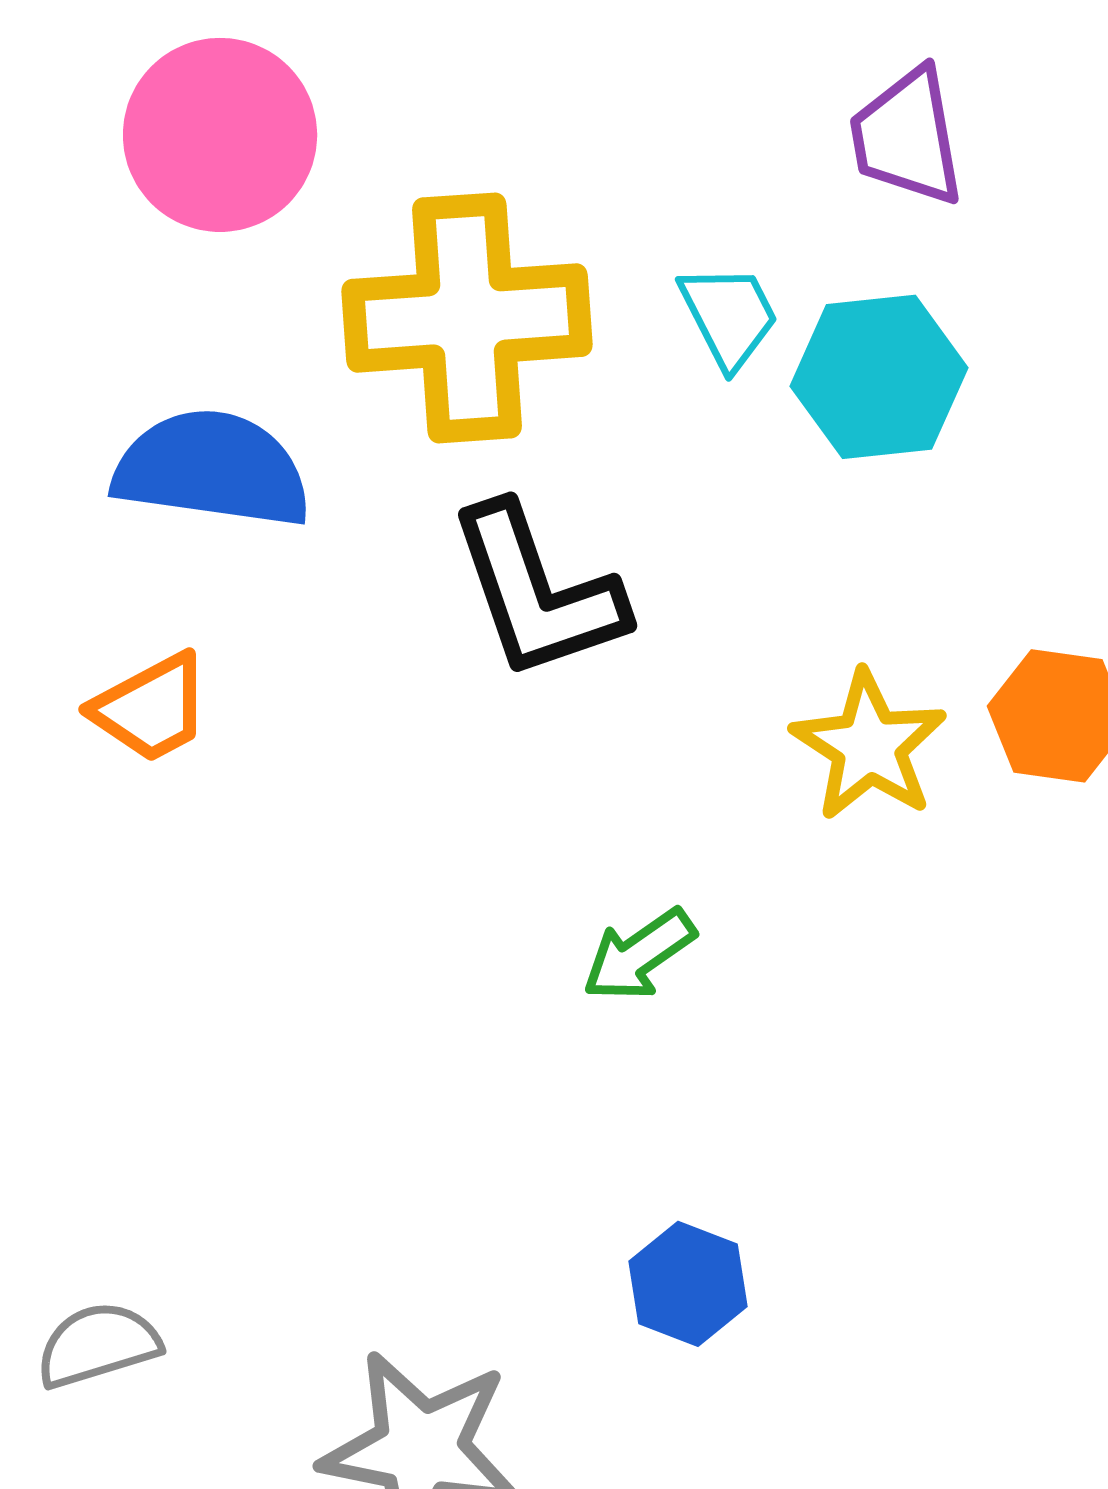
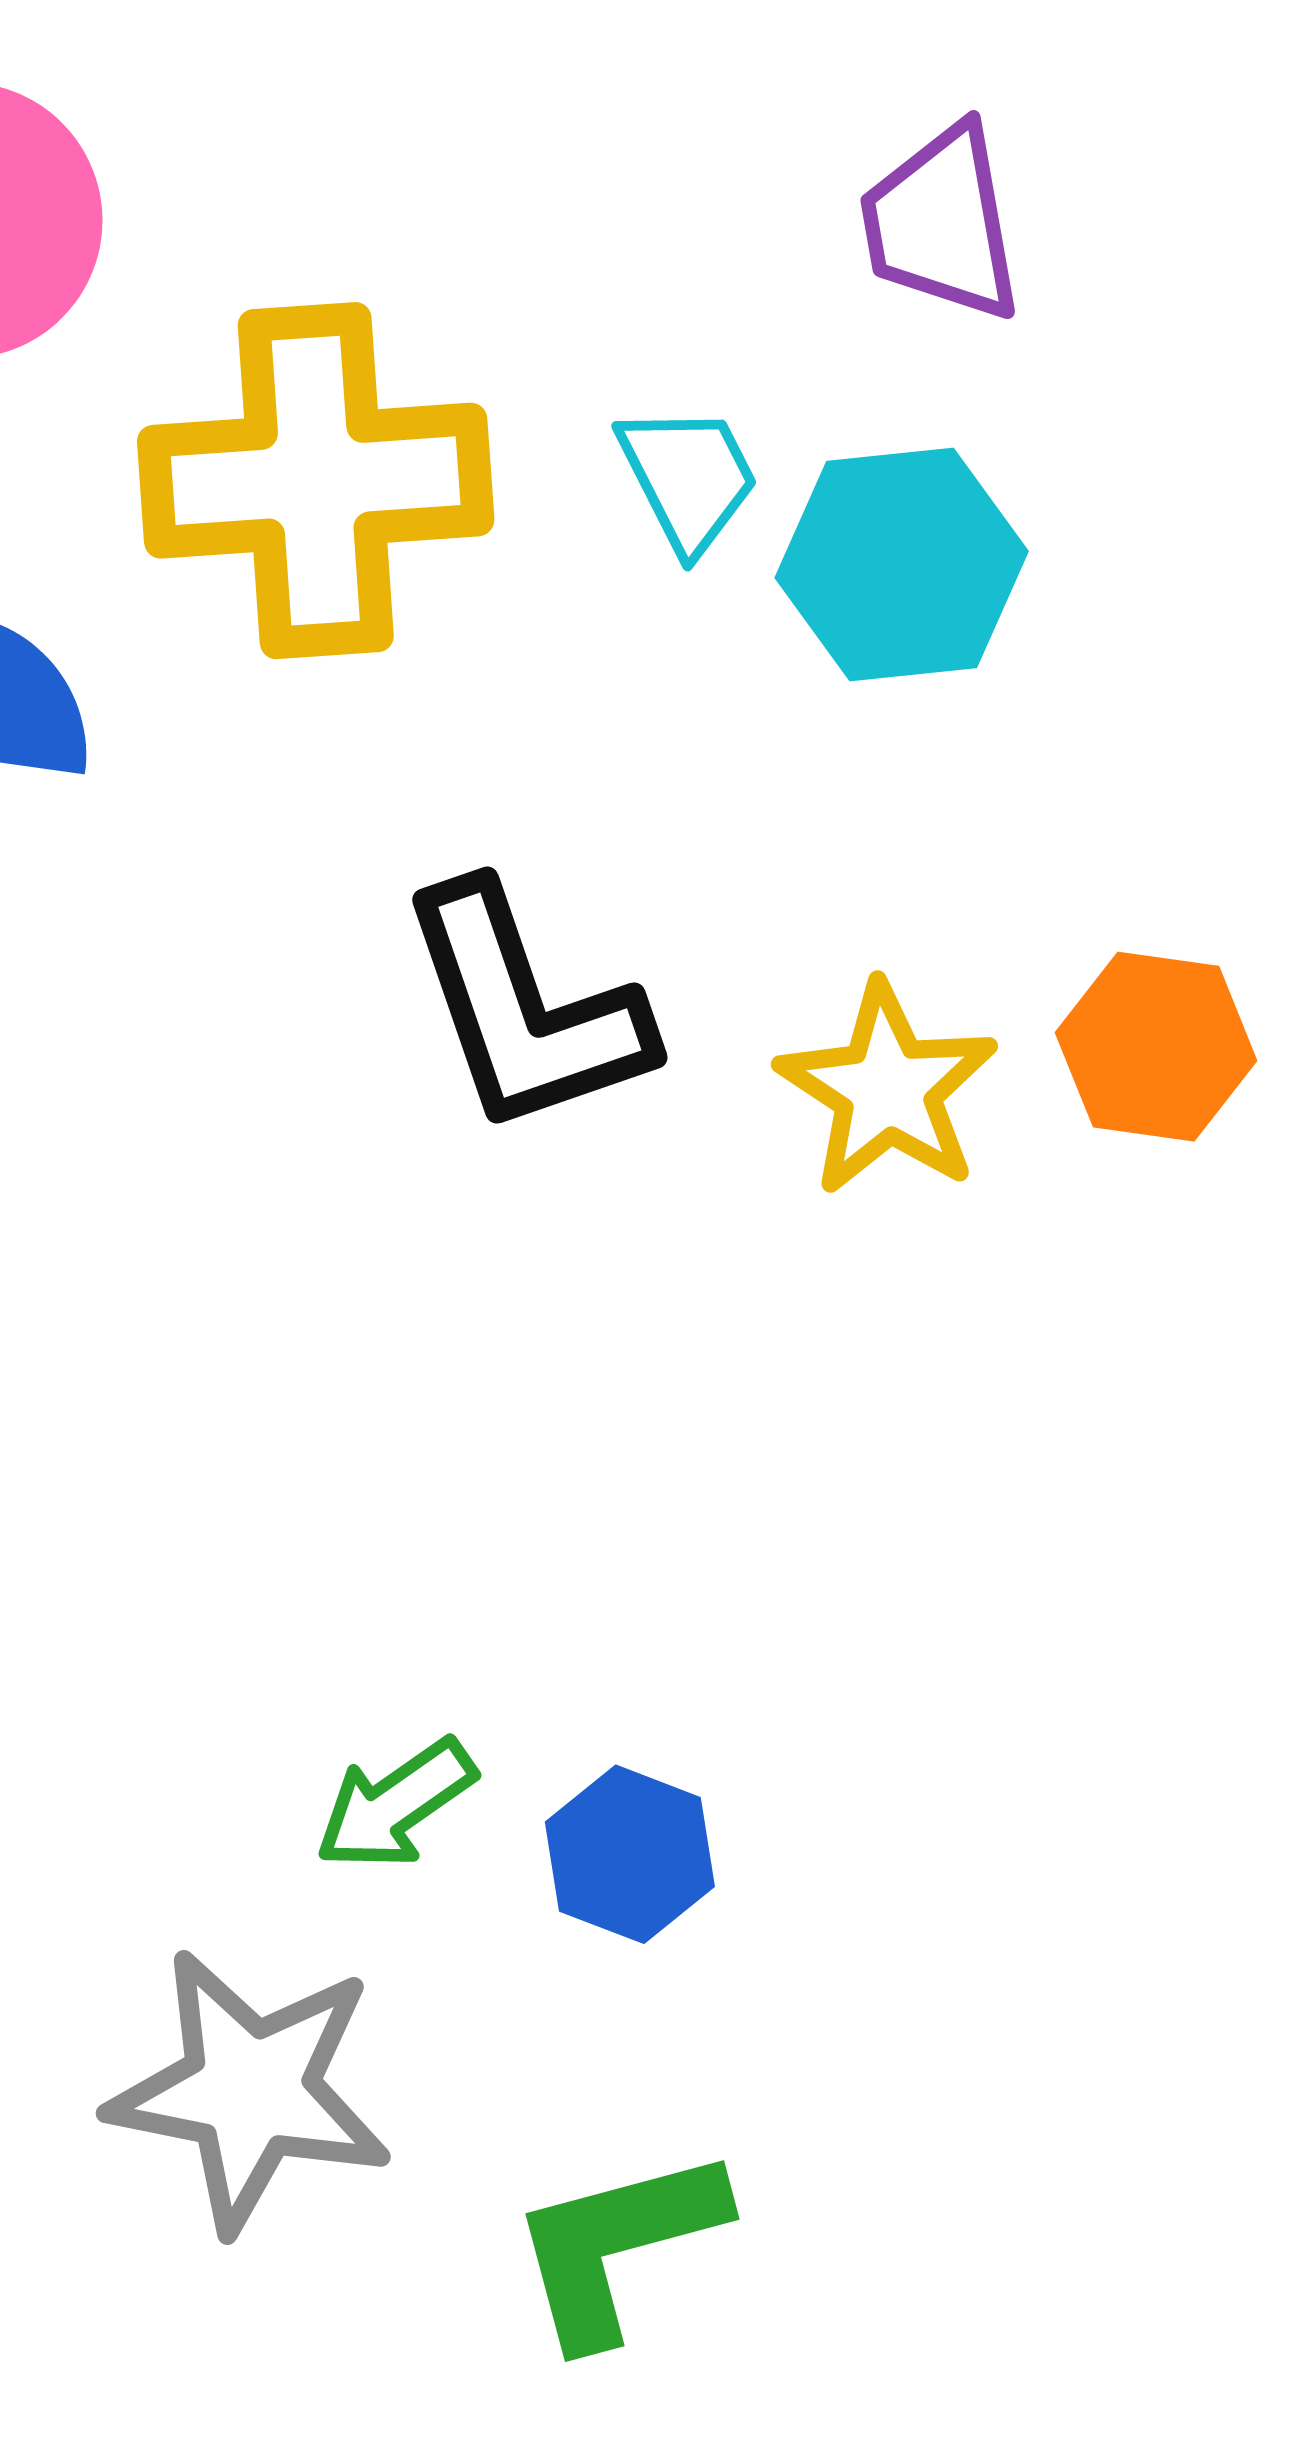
black L-shape: (537, 592) -> (525, 1010), moved
green arrow: (639, 955) -> (395, 1805), moved

